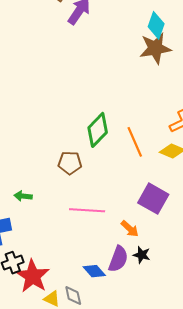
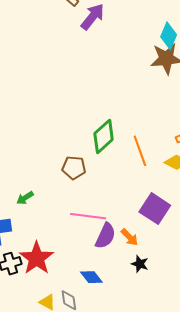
green arrow: (23, 196) -> (25, 198), turned -42
purple semicircle: (118, 259) -> (105, 236), moved
red star: (33, 276) -> (37, 258), moved

